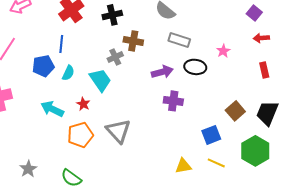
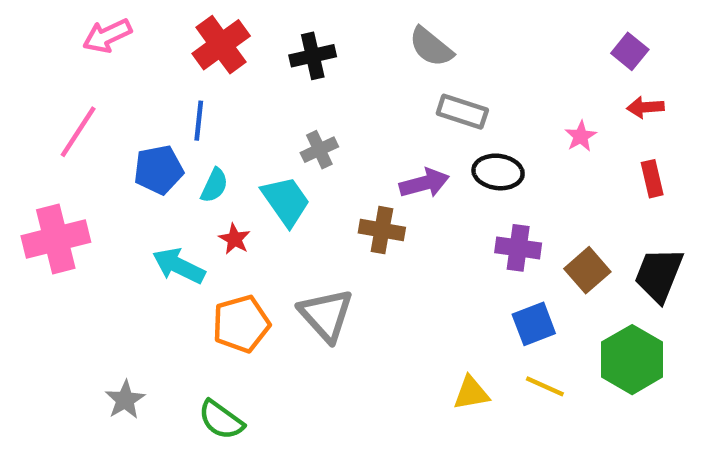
brown cross: (133, 41) -> (382, 230), moved
pink star: (223, 51) -> (581, 136), moved
purple cross: (173, 101) -> (518, 248), moved
red star: (83, 104) -> (234, 239), moved

